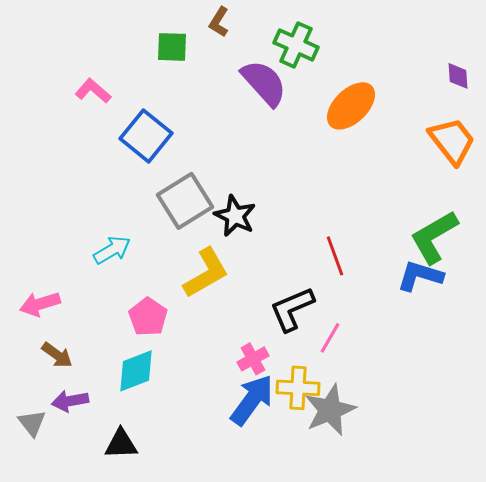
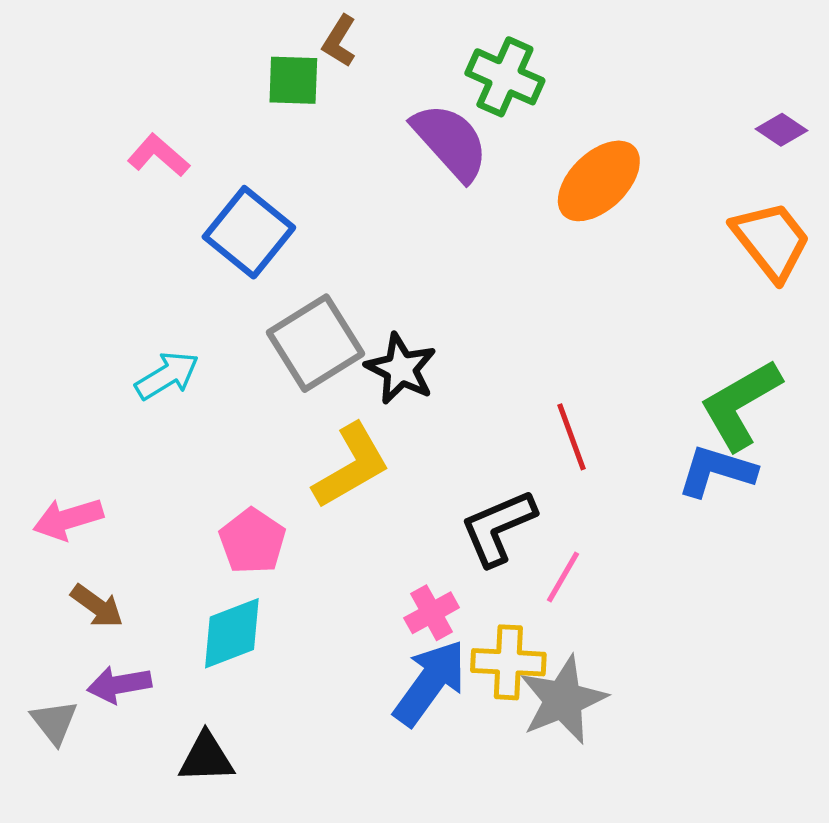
brown L-shape: (219, 22) -> (339, 41), moved
purple diamond: (458, 76) -> (781, 130), turned -52
cyan arrow: (112, 250) -> (167, 376), moved

